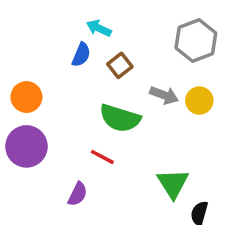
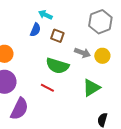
brown square: (120, 65) -> (57, 36), turned -32
green triangle: (173, 183) -> (91, 88), moved, turned 30
purple semicircle: (78, 194) -> (19, 109), moved, size x1.6

